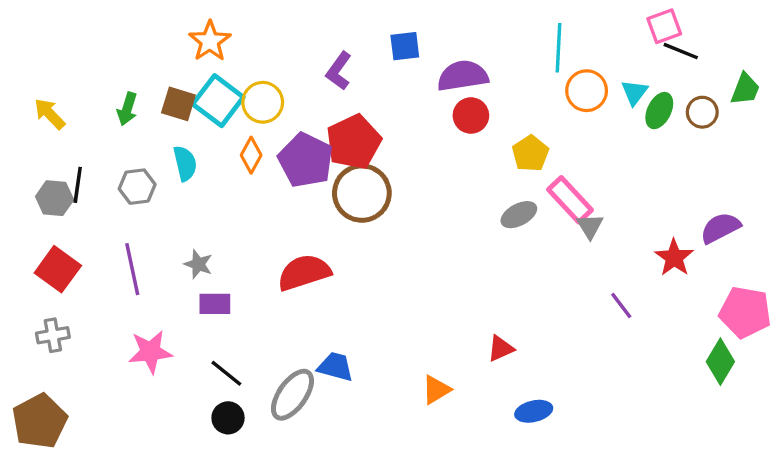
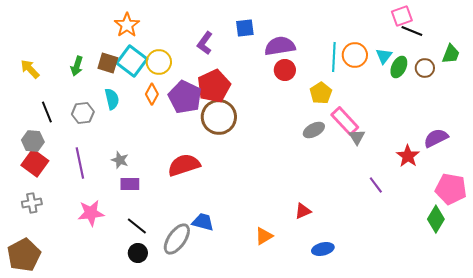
cyan line: (558, 48) -> (334, 57), moved
black line: (78, 185) -> (47, 112), turned -30
gray hexagon: (55, 198) -> (33, 141), moved

